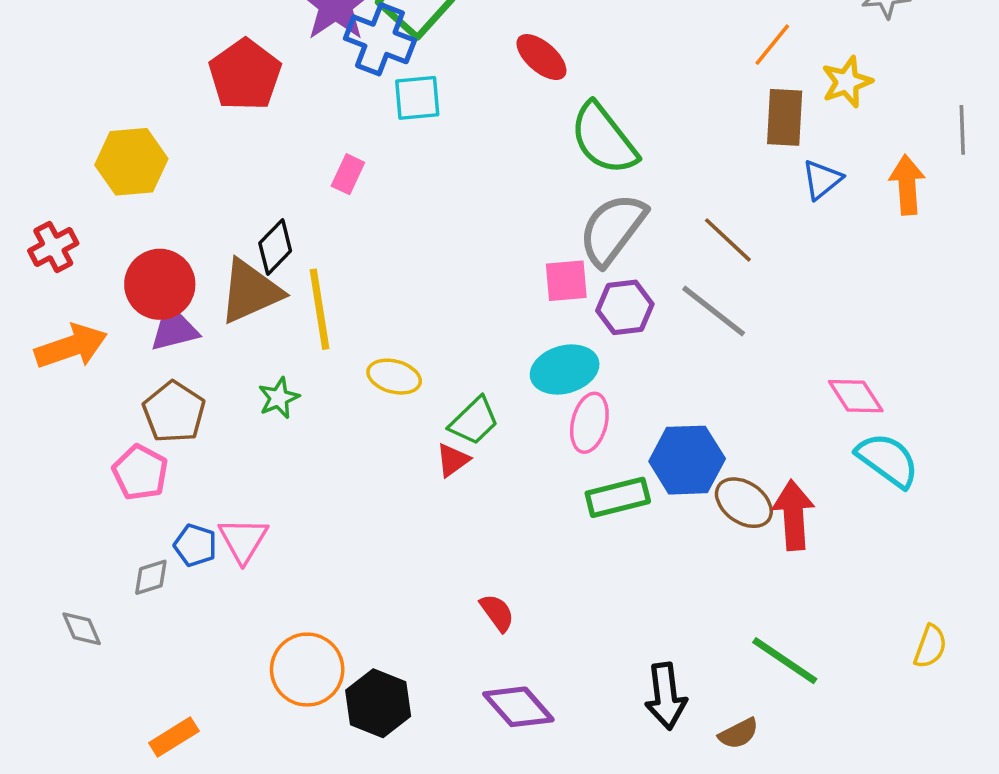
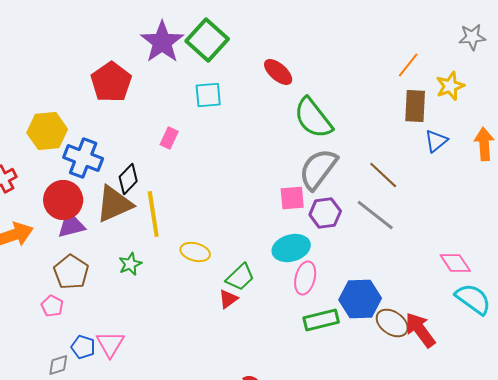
blue cross: (380, 39) -> (83, 158), moved
pink pentagon: (140, 472) -> (52, 306), size x0.7
red arrow: (794, 515) -> (420, 330), turned -33

